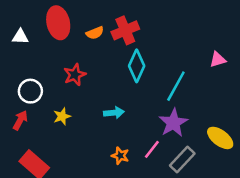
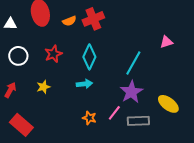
cyan diamond: (137, 66) -> (89, 57), moved
white circle: (30, 91) -> (18, 56), moved
gray rectangle: (182, 159) -> (138, 121), turned 45

